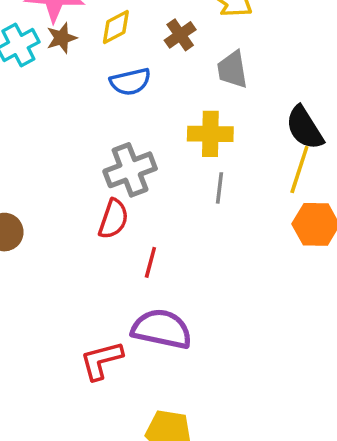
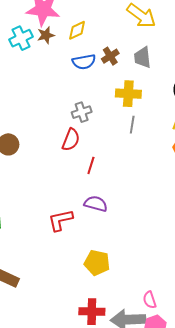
brown cross: (180, 35) -> (110, 56), moved
gray cross: (130, 170) -> (82, 112), size x0.7
purple semicircle: (162, 329) -> (96, 204), size x0.7

